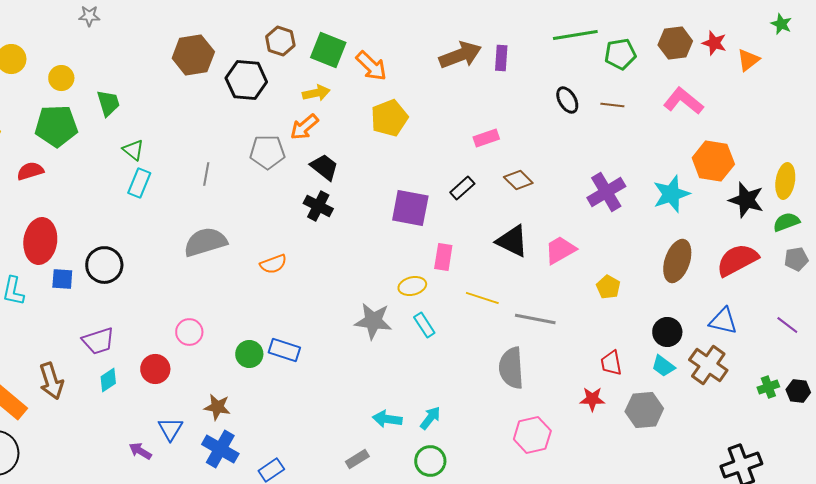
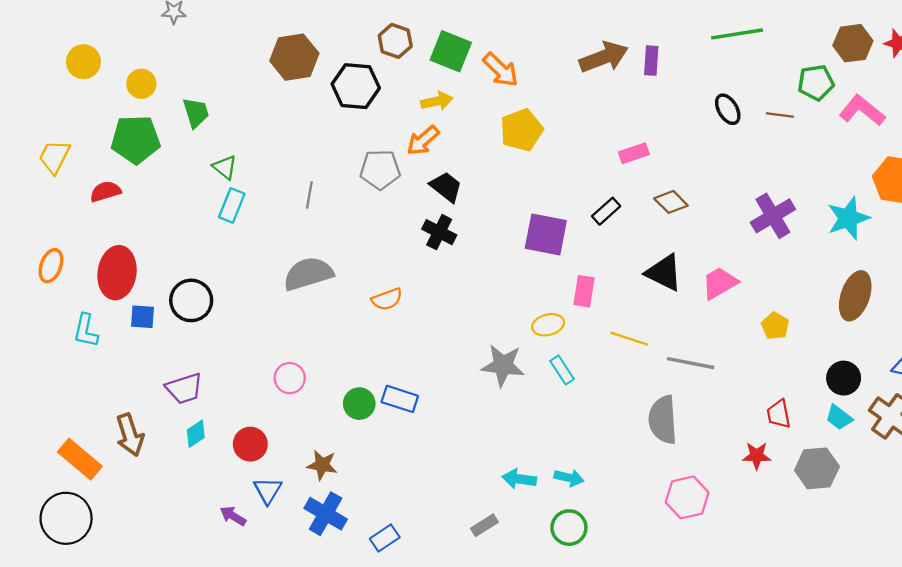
green pentagon: (620, 54) -> (816, 83), moved
red circle: (155, 369) -> (250, 444), moved
cyan arrow: (430, 418) -> (569, 478), turned 65

